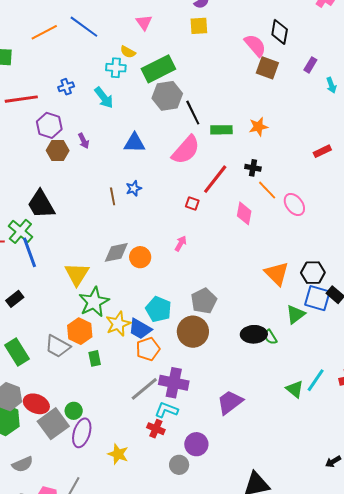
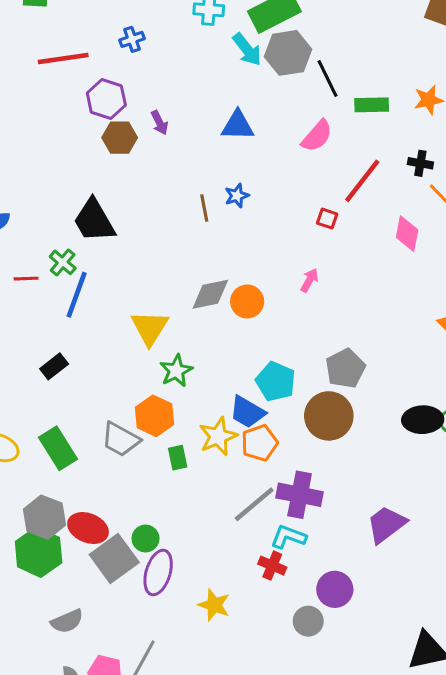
cyan arrow: (104, 98) -> (247, 49), moved
pink semicircle: (186, 150) -> (317, 136), size x0.7
green cross: (20, 231) -> (63, 262), size x0.7
blue line: (29, 252) -> (77, 295), turned 40
green star: (94, 302) -> (176, 371), size x0.7
yellow star: (118, 324) -> (218, 436), moved

